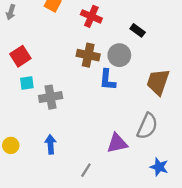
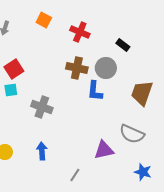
cyan square: (27, 83) -> (11, 90), moved
gray cross: (51, 97) -> (42, 107), turned 30
gray semicircle: (147, 126) -> (132, 134), turned 90

